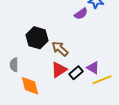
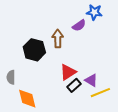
brown arrow: (60, 49) -> (58, 39), moved, turned 48
red triangle: (59, 70) -> (68, 72), moved

